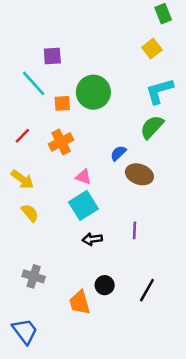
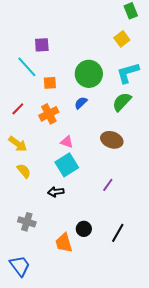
green circle: (93, 92) -> (89, 74), moved
blue semicircle: (118, 153) -> (81, 103), moved
purple line: (134, 230) -> (108, 185), turned 32
black arrow: (92, 239) -> (56, 192), moved

